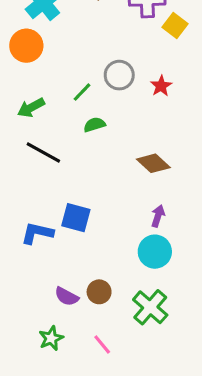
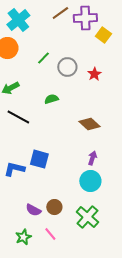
green line: (82, 92) -> (43, 58), moved
pink line: (102, 344) -> (50, 234), moved

